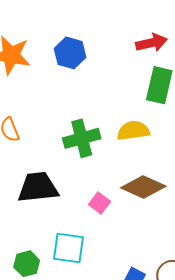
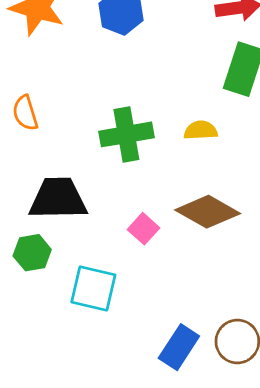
yellow semicircle: (133, 131) -> (201, 130), size x0.7
green hexagon: (27, 264) -> (32, 253), moved

